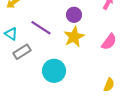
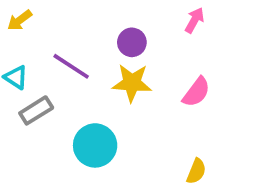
yellow star: (74, 37) -> (132, 83), turned 30

